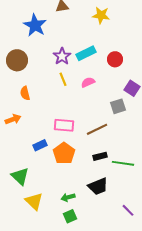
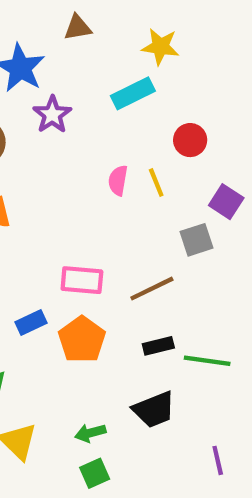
cyan rectangle: (86, 53) -> (133, 93), moved
purple star: (62, 56) -> (52, 115), moved
yellow line: (63, 79) -> (156, 182), moved
pink semicircle: (88, 82) -> (118, 180), moved, turned -56
purple line: (128, 210) -> (218, 460), turned 32

